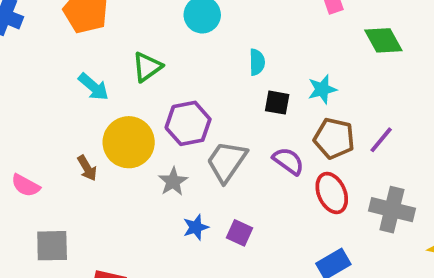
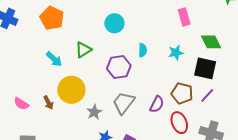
cyan star: (322, 89) -> (176, 53), moved
black square: (277, 103) -> (205, 68), moved, size x1.6
purple hexagon: (188, 123) -> (119, 67), moved
purple semicircle: (288, 161) -> (157, 104), turned 78
pink semicircle: (26, 185) -> (21, 104), moved

